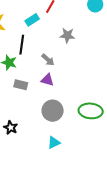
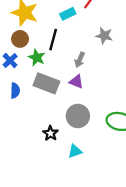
gray arrow: (48, 60) -> (80, 60), turned 64
gray rectangle: (21, 85) -> (46, 83), size x1.6
black star: (11, 128) -> (50, 133), moved

